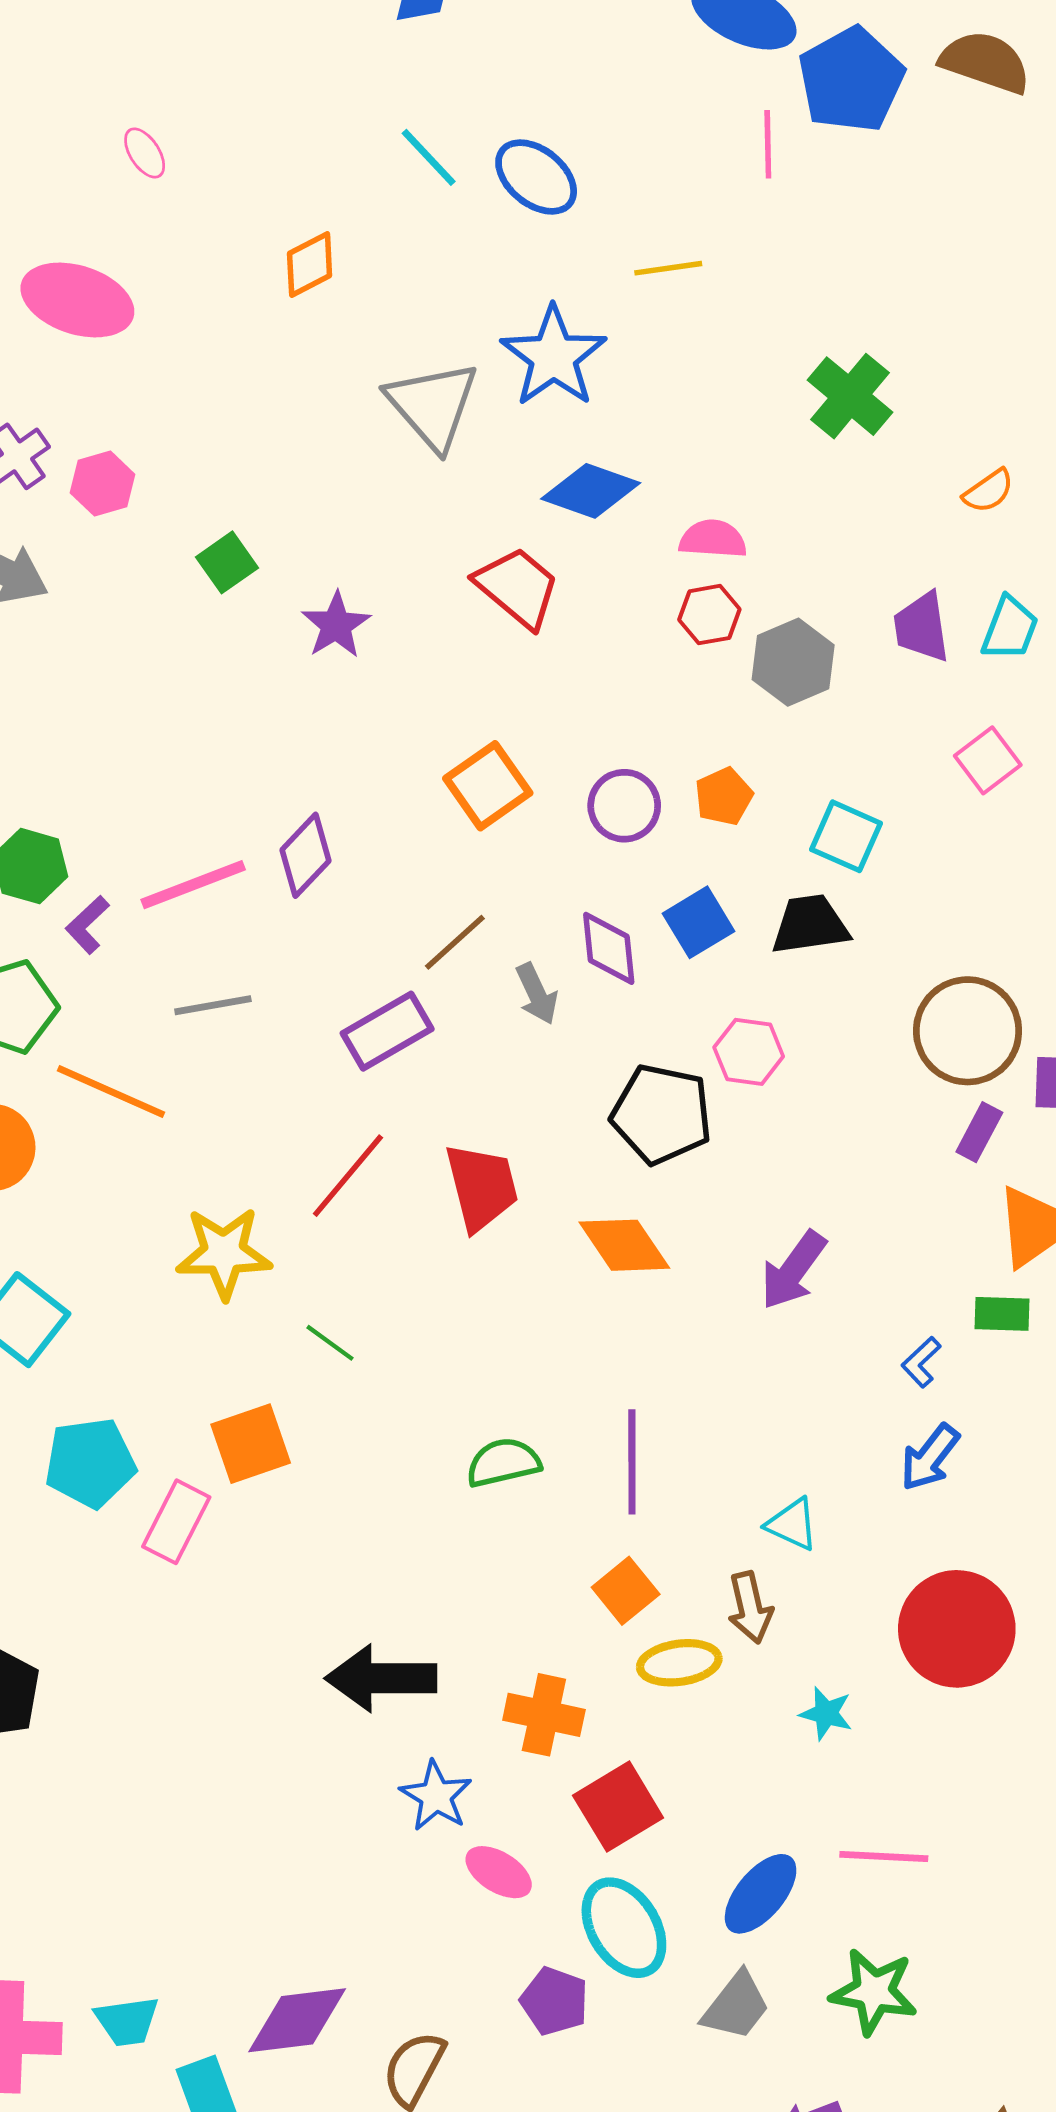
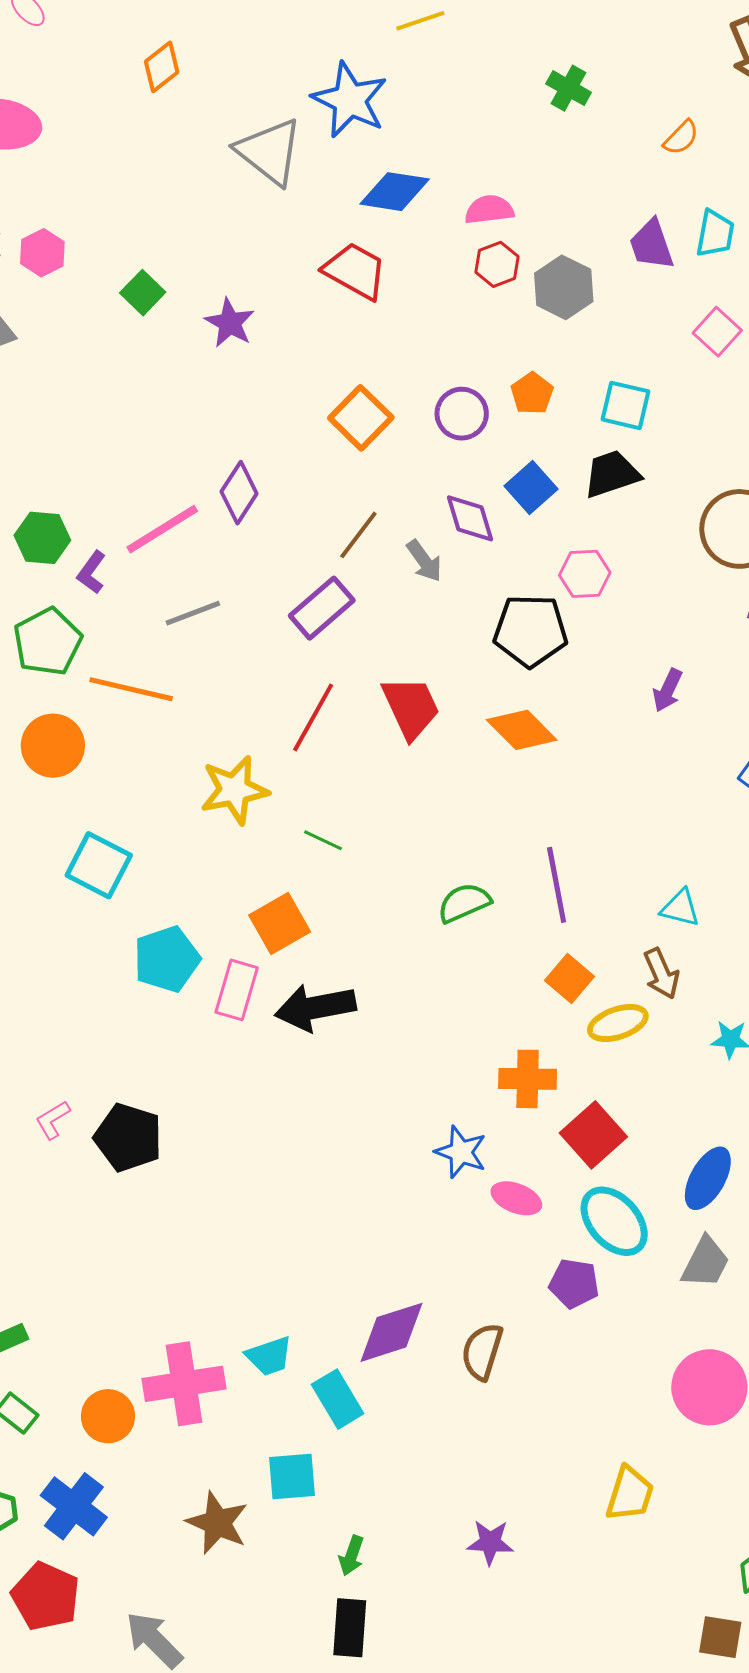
green cross: (850, 396) -> (569, 88), size x0.7
purple arrow: (793, 1270) -> (667, 690), moved, size x0.7
black arrow: (381, 1678) -> (315, 1008), moved

